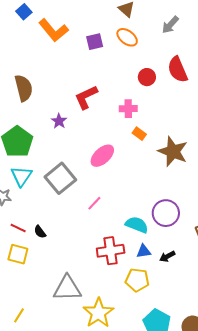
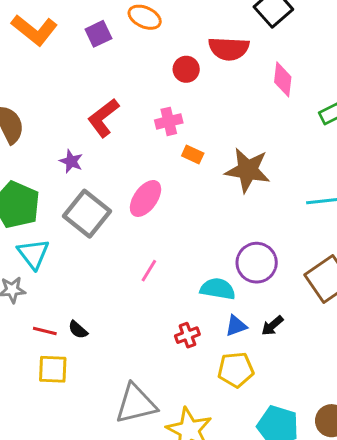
red semicircle: (178, 70) -> (229, 49), turned -52
gray square: (60, 178) -> (87, 214), moved
red cross: (111, 251) -> (187, 335), size x0.6

